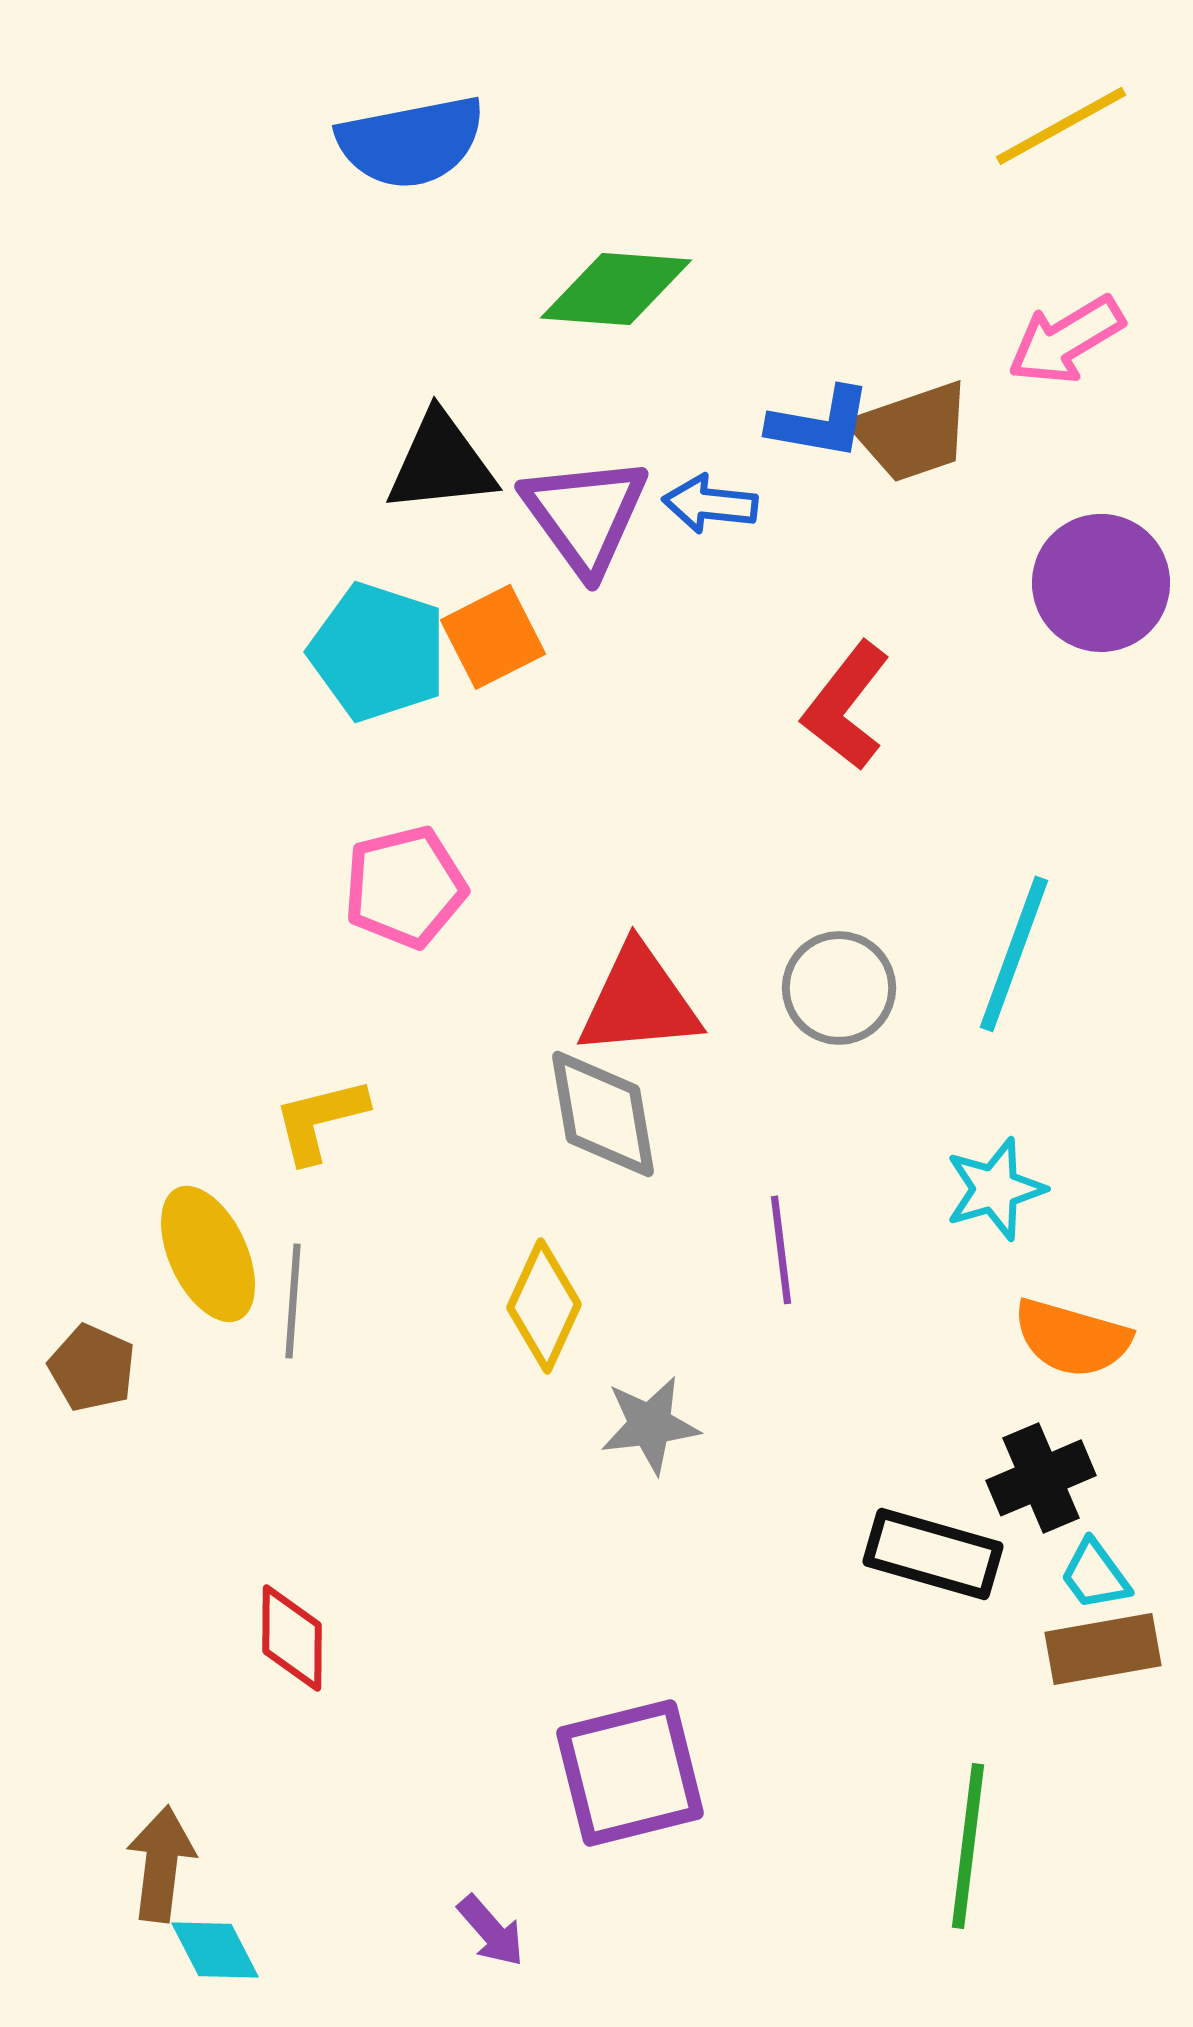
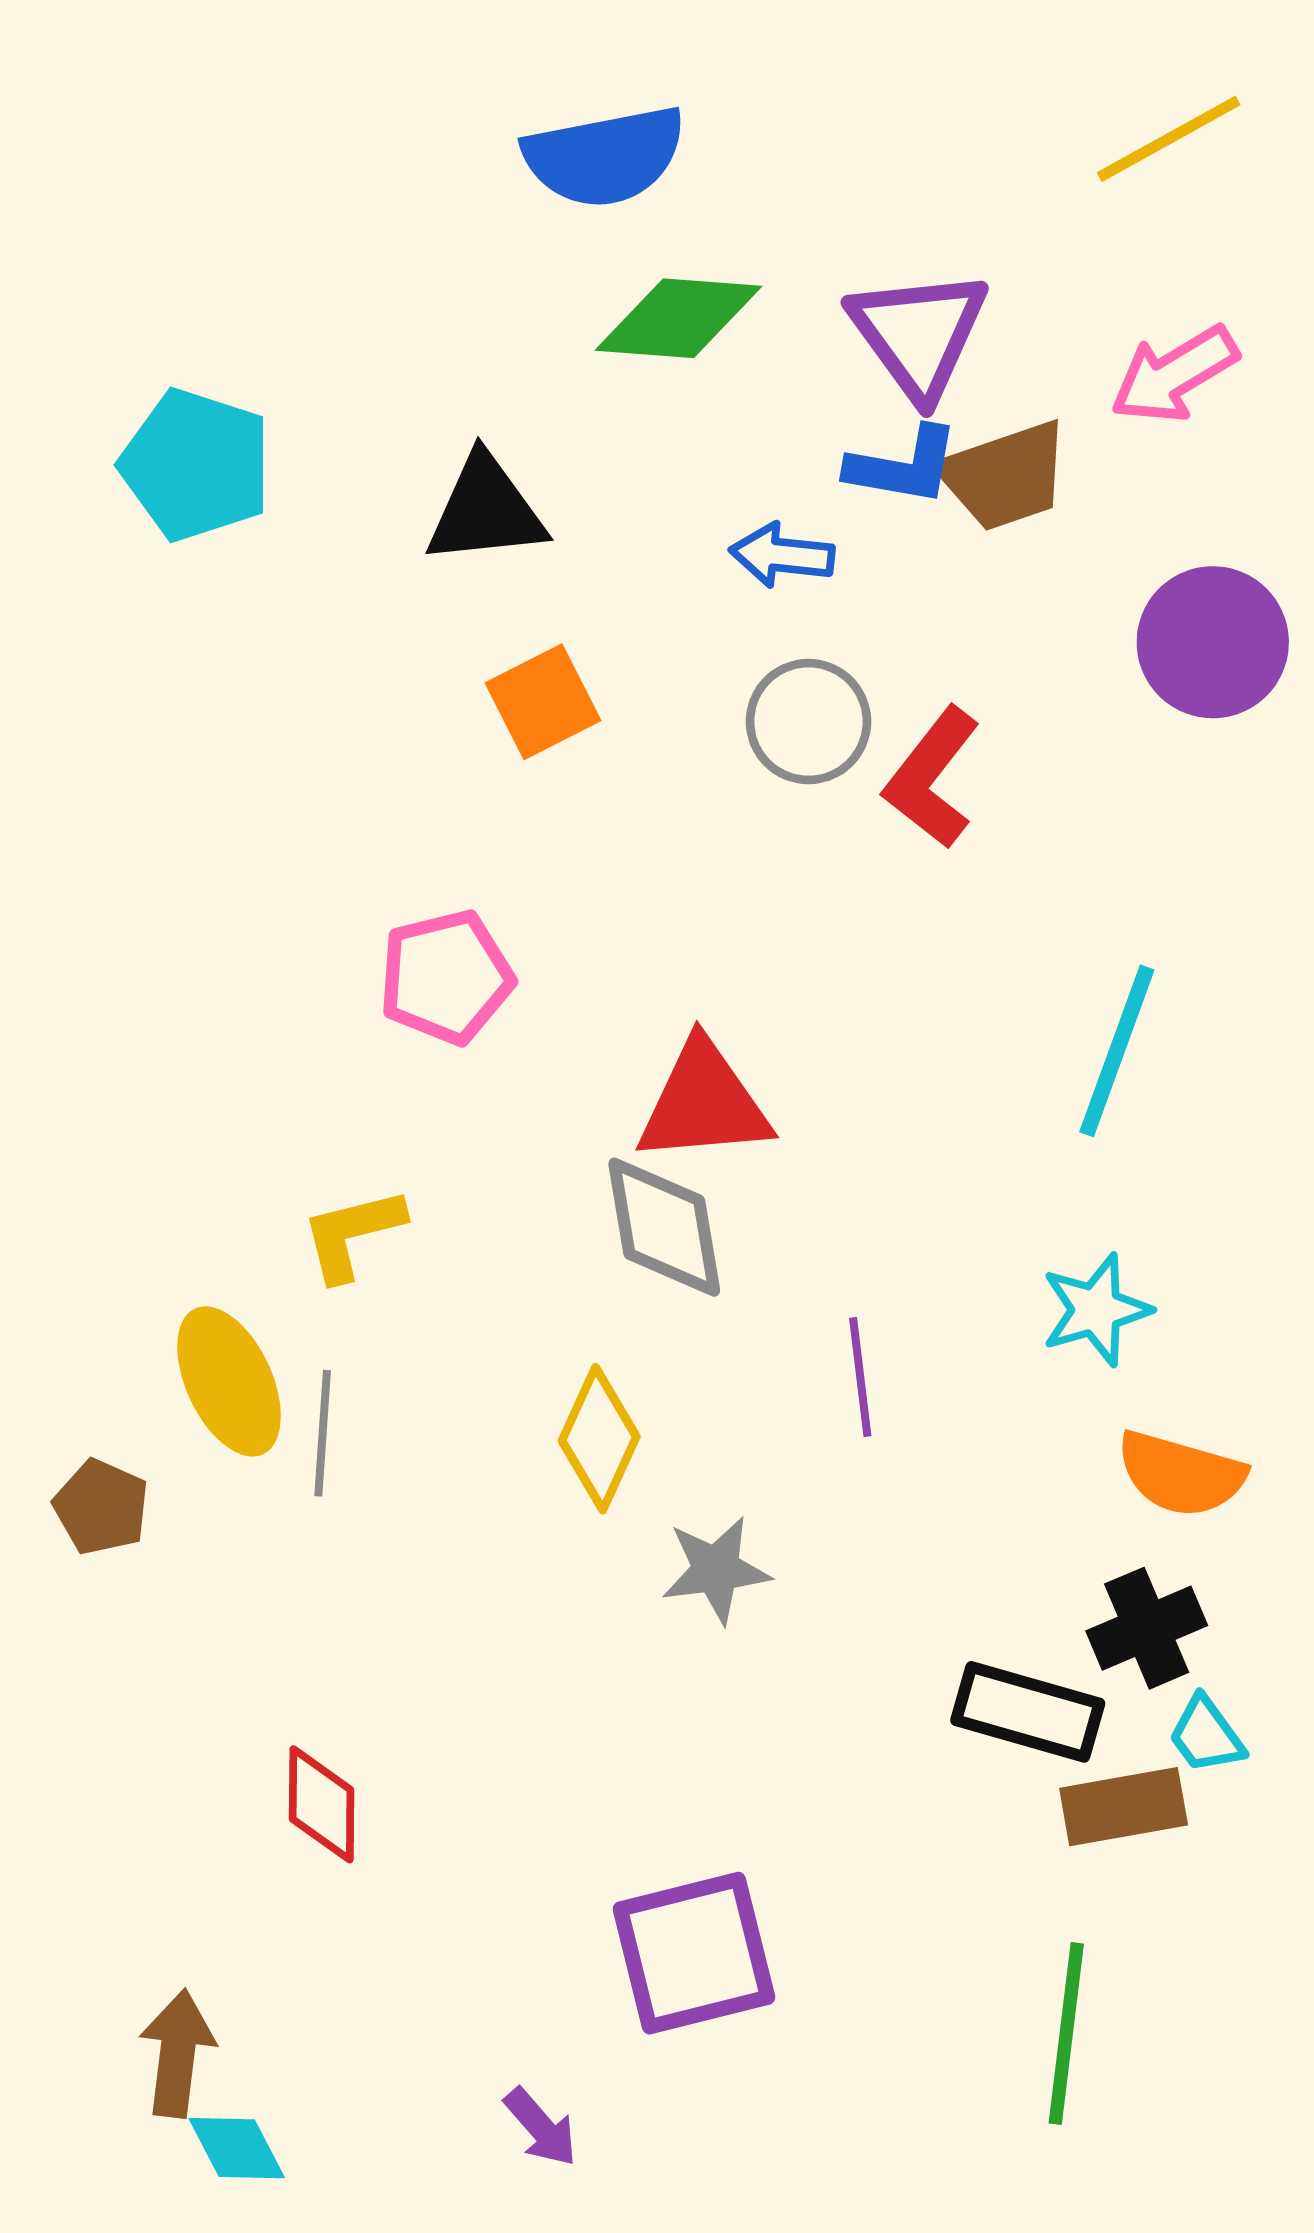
blue semicircle: (411, 142) -> (605, 156), moved
purple triangle: (585, 515) -> (919, 334), moved
cyan pentagon: (378, 652) -> (196, 465), moved
gray circle: (839, 988) -> (808, 722), moved
brown rectangle: (1103, 1649) -> (1124, 1807), moved

